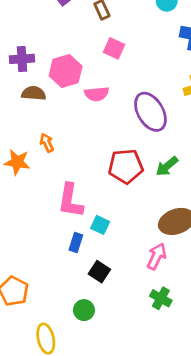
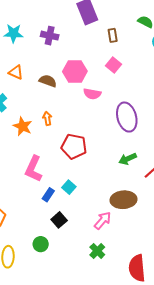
purple cross: (22, 59) -> (50, 36), moved
red pentagon: (126, 166) -> (74, 146), moved
pink L-shape: (70, 201) -> (33, 169), moved

